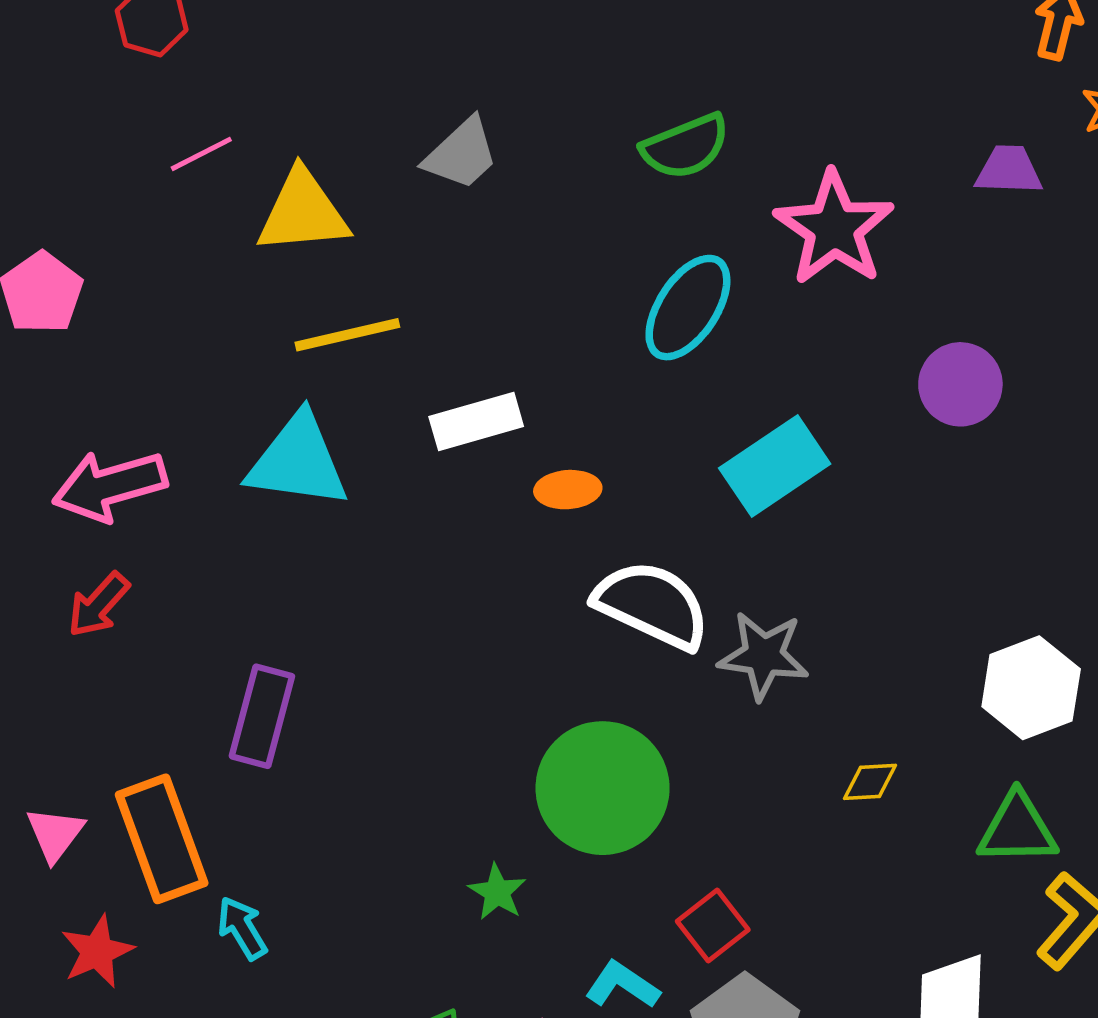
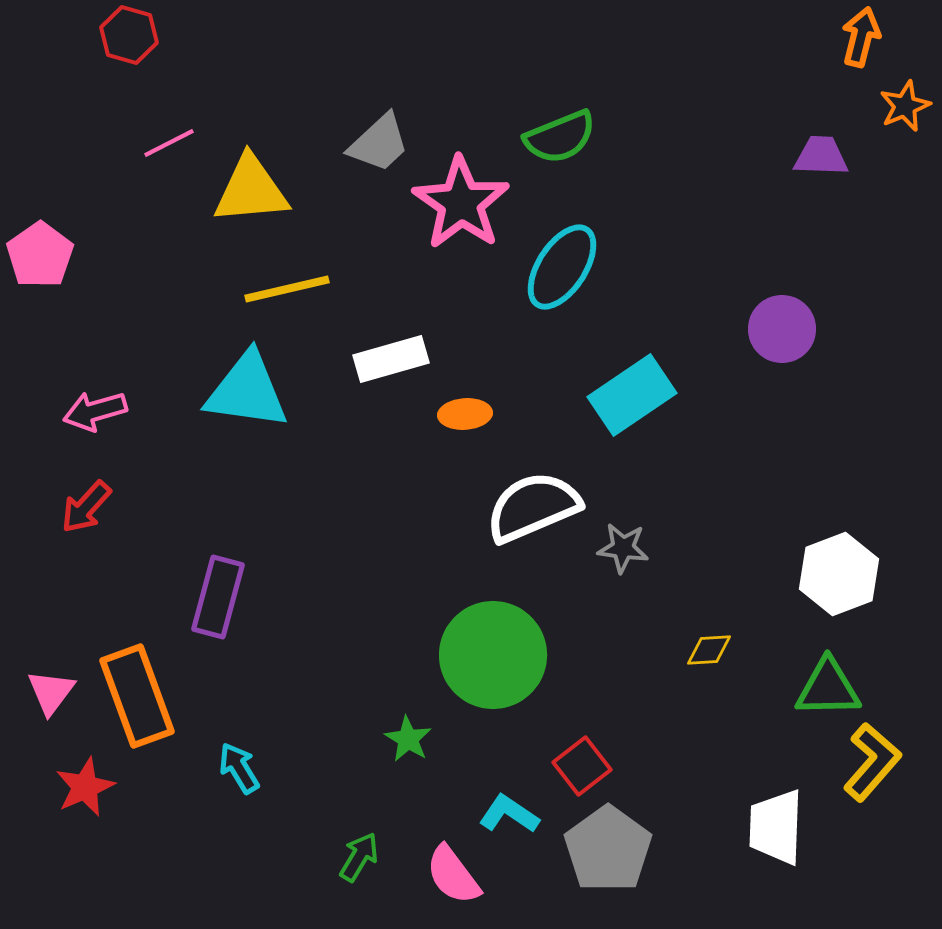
pink star: (834, 228) -> (461, 203), moved
pink arrow: (110, 486) -> (95, 411), size x0.7
white semicircle: (652, 605) -> (533, 507), turned -48
gray star: (764, 656) -> (623, 548), size x0.7
cyan arrow: (242, 928) -> (239, 768), moved

